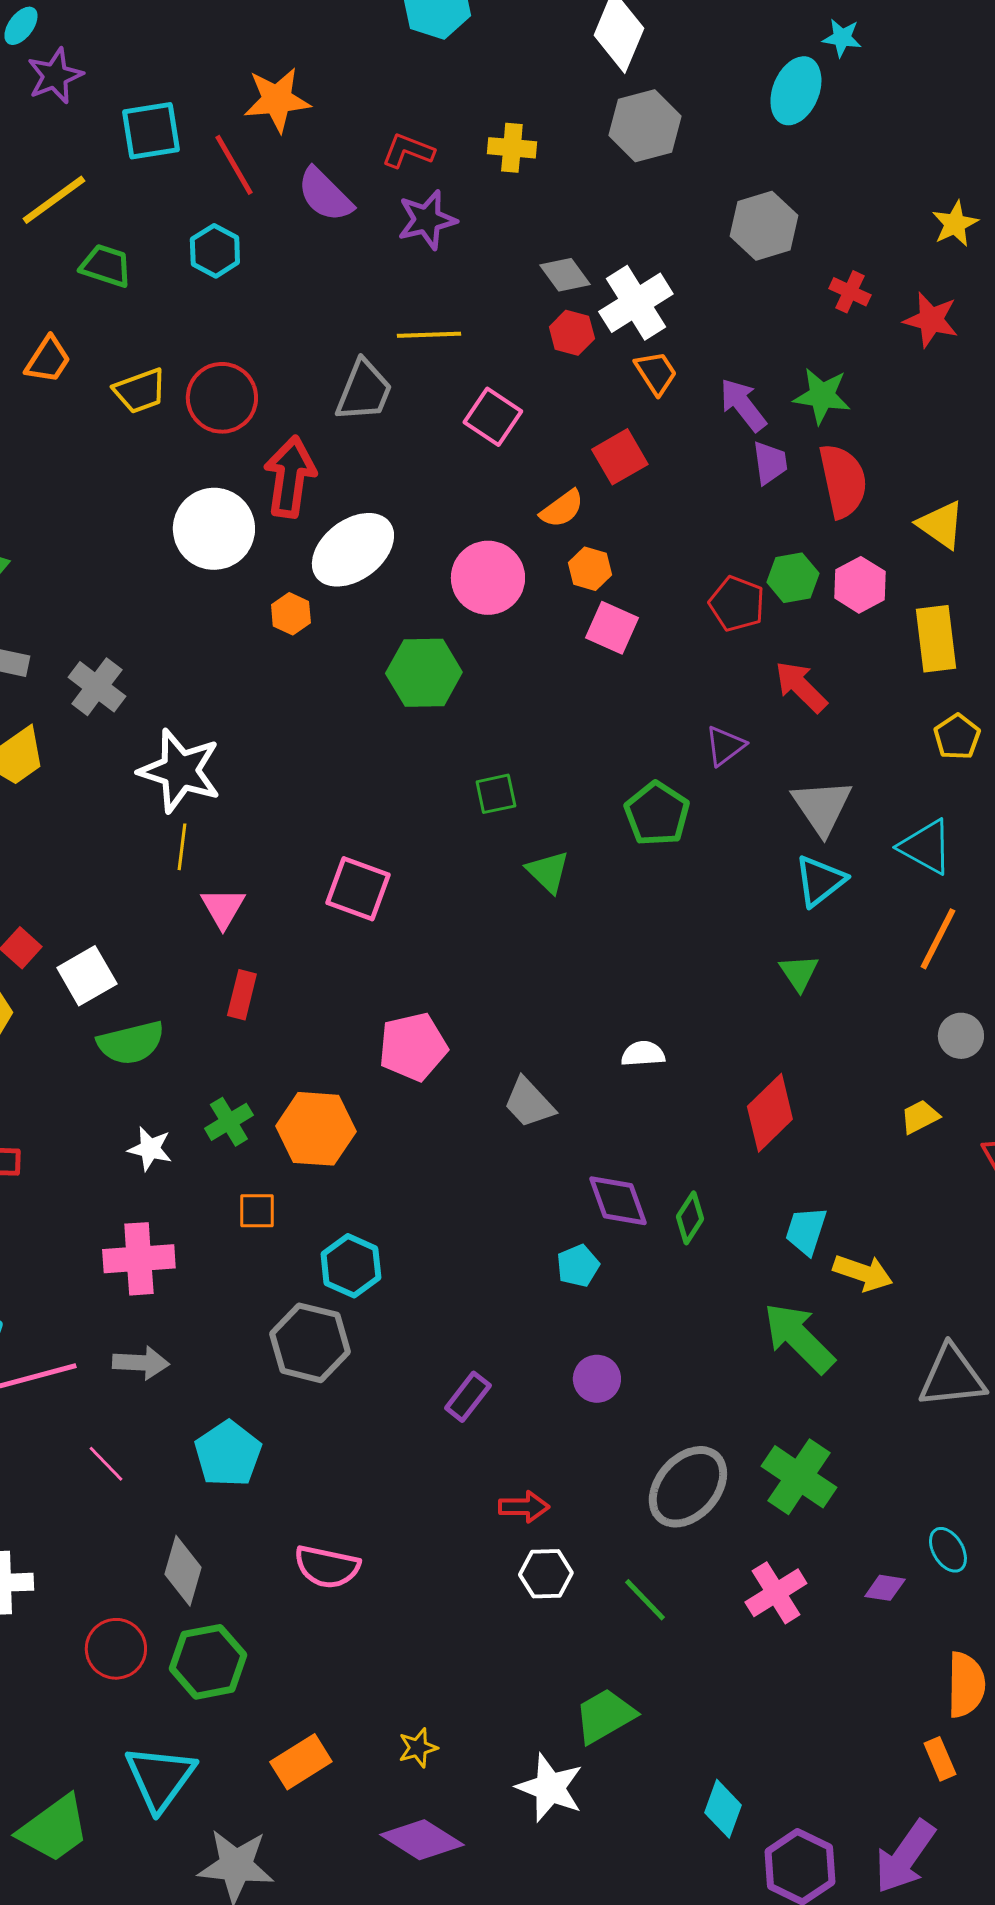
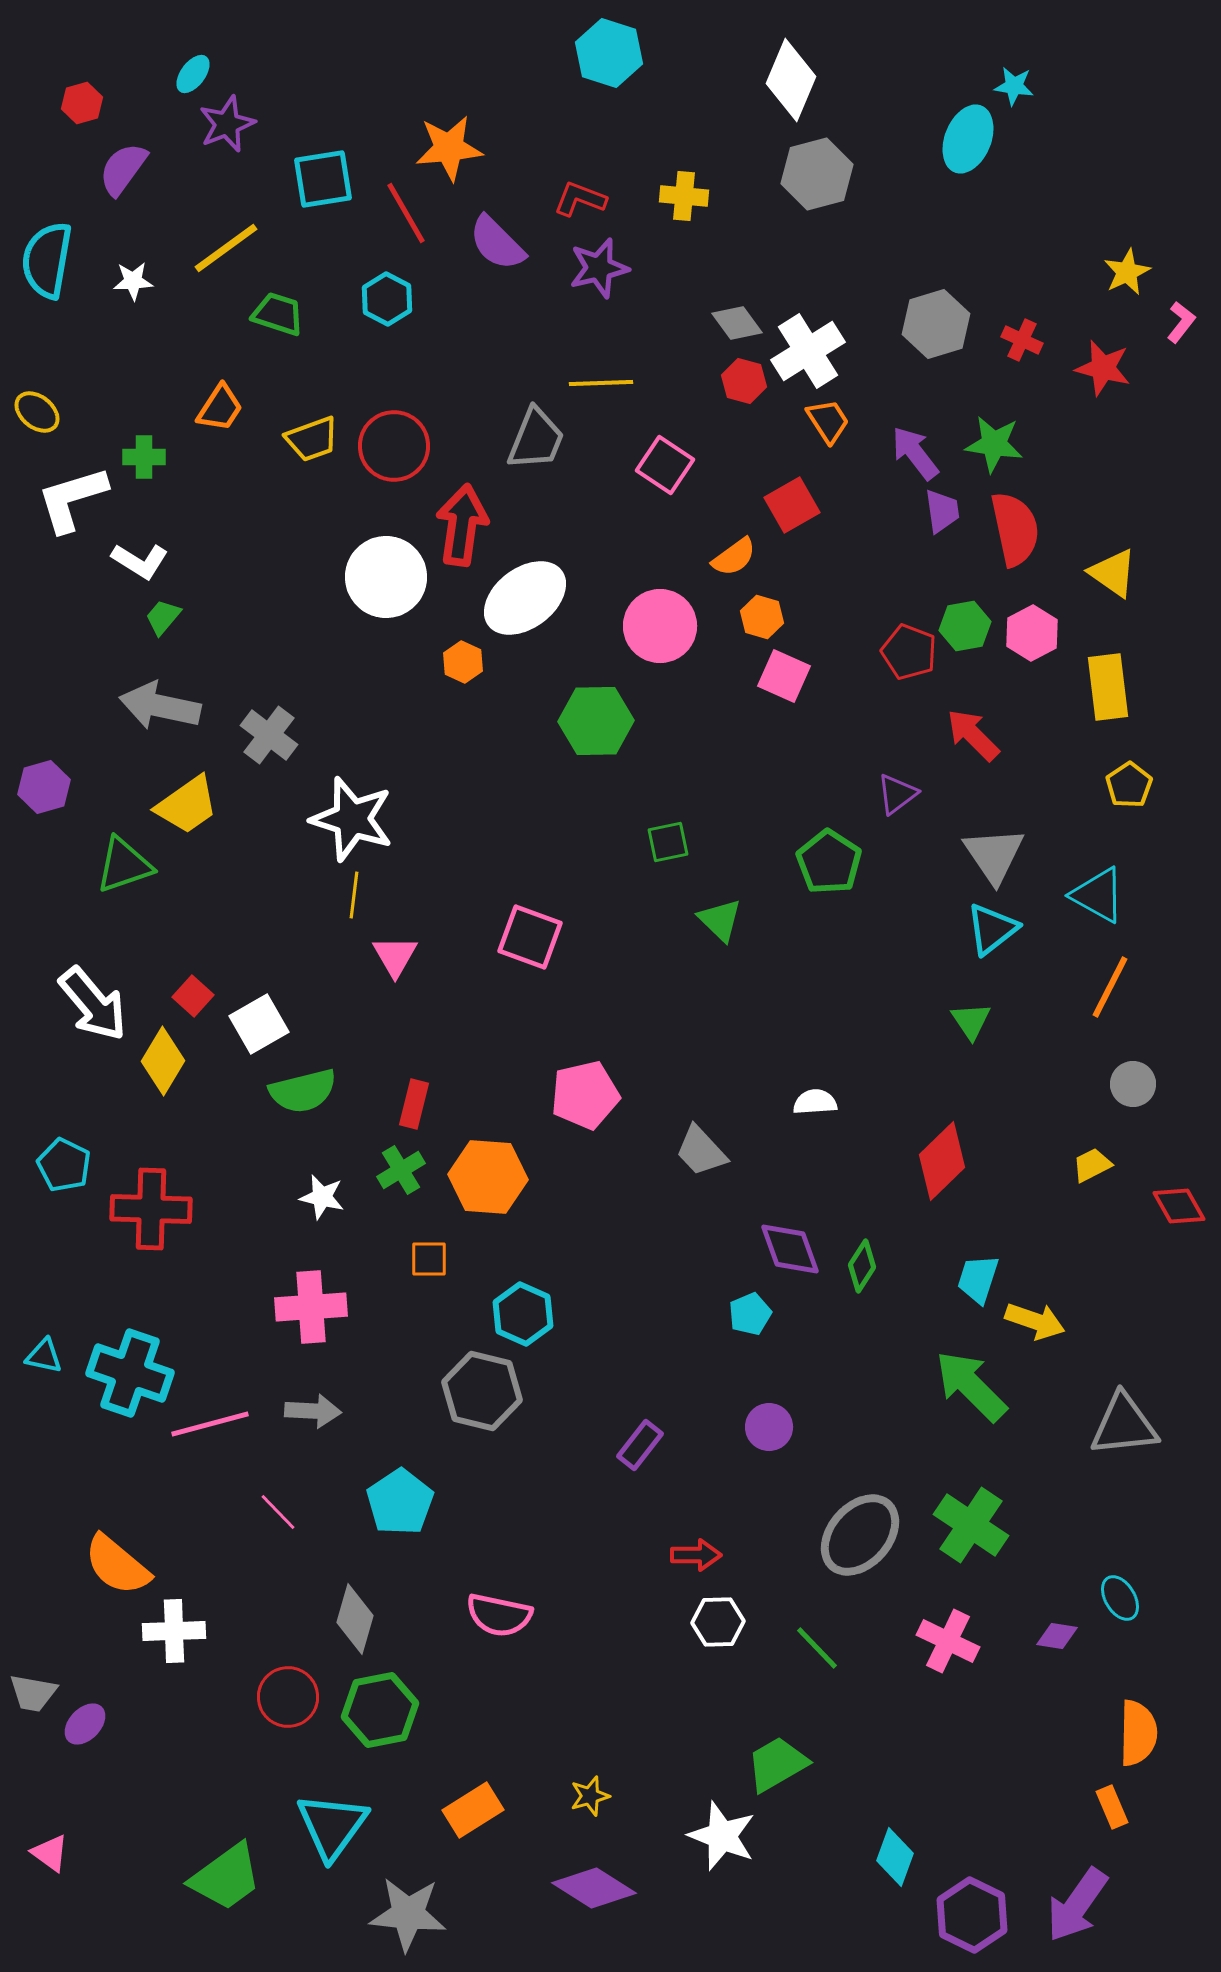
gray hexagon: (764, 226) -> (936, 324), moved
red rectangle: (242, 995) -> (414, 1104), moved
pink cross: (776, 1593) -> (948, 1641), turned -32

